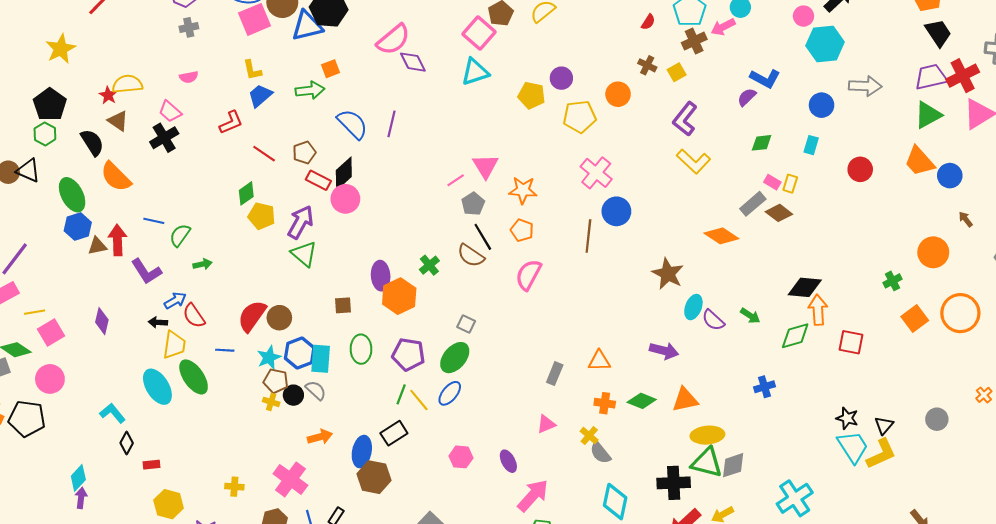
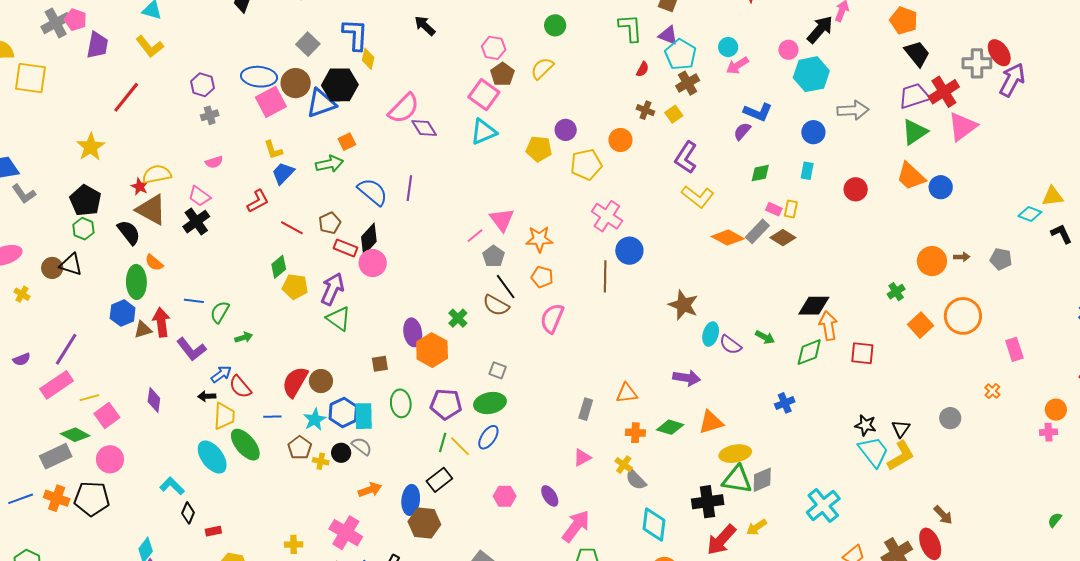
pink arrow: (723, 27) -> (737, 65), moved
brown triangle: (118, 121) -> (151, 210), size x1.6
orange semicircle: (116, 177) -> (154, 263), size x0.6
green ellipse: (72, 195) -> (136, 282), moved, turned 32
brown arrow: (966, 219) -> (962, 257), moved, turned 133
orange diamond: (721, 236) -> (728, 238), moved
green ellipse: (455, 358) -> (490, 403), turned 44
brown pentagon: (276, 381) -> (300, 448), moved, turned 30

